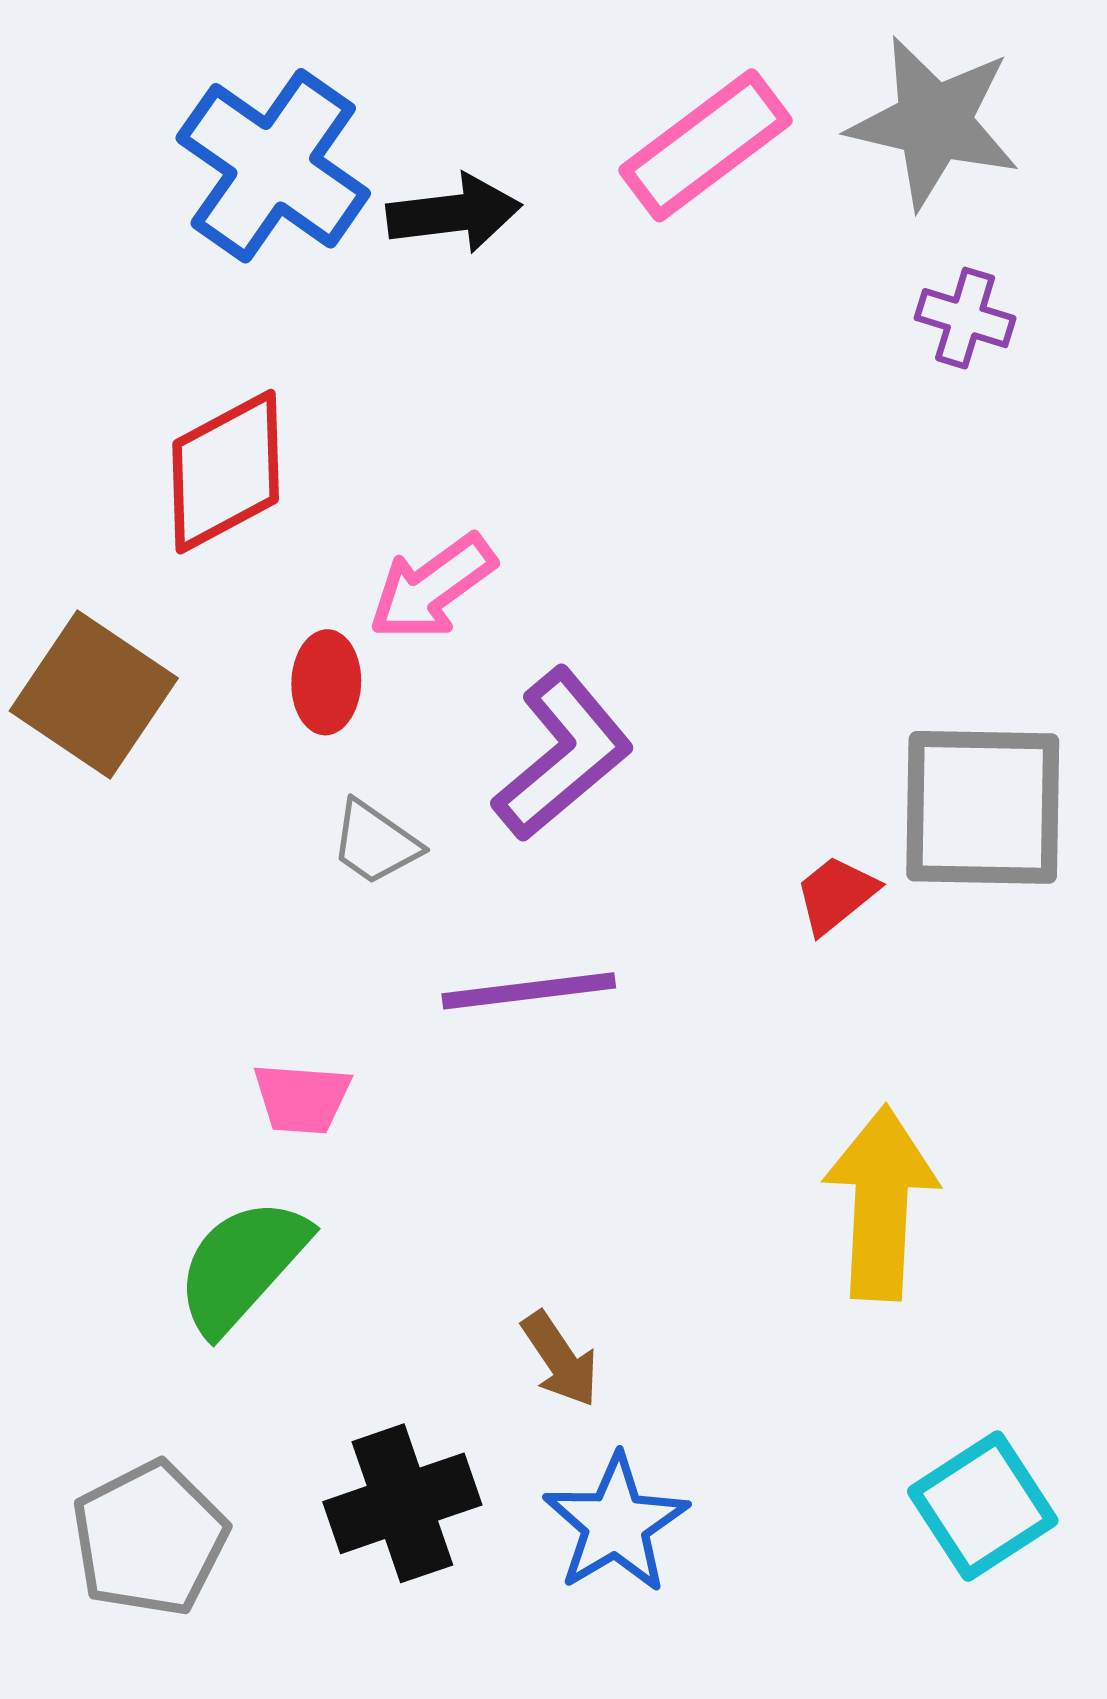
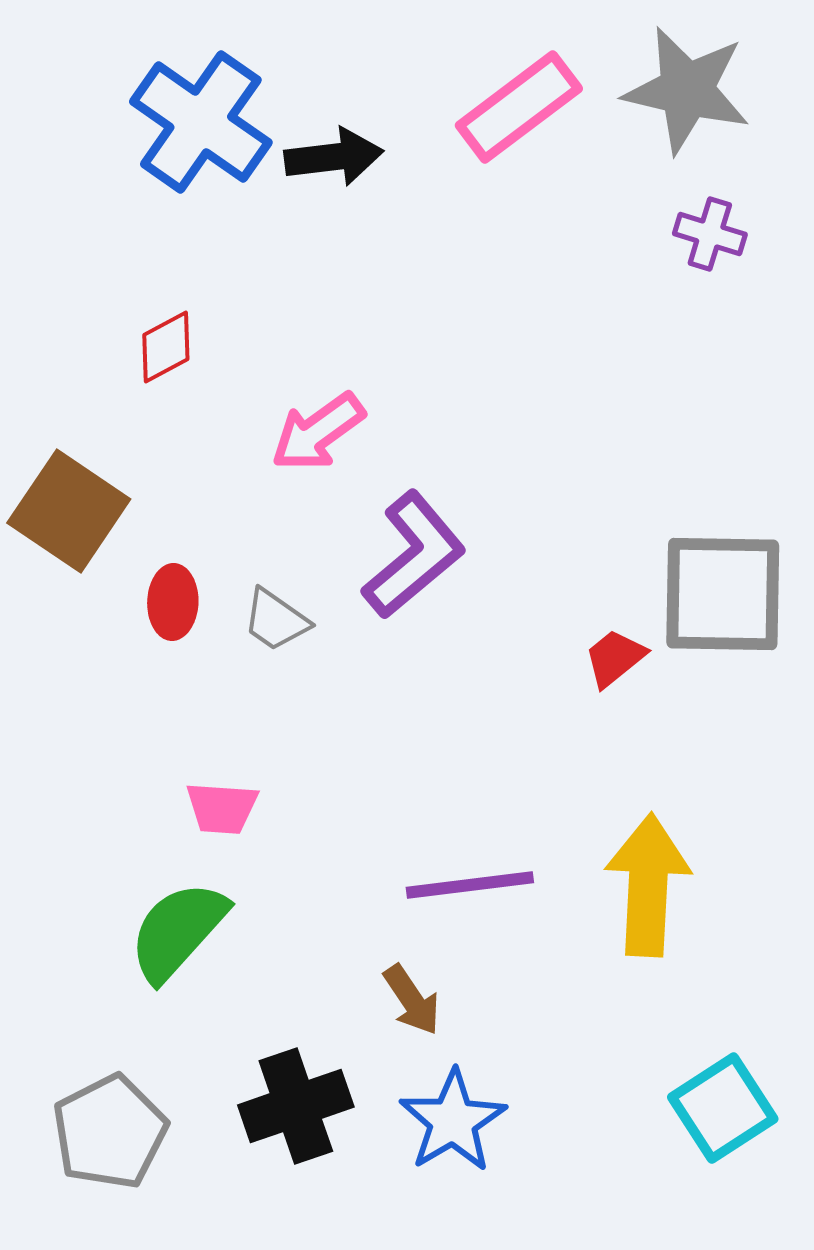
red diamond: (226, 472) -> (166, 347), size x0.6
red ellipse: (326, 682) -> (173, 602), moved
purple line: (529, 991) -> (470, 885), moved

